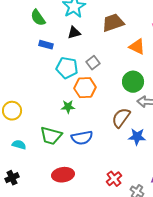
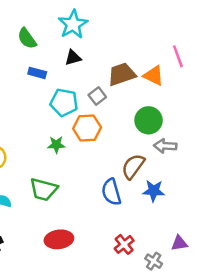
brown trapezoid: (113, 23) -> (122, 74), moved
green star: (68, 107) -> (56, 145), moved
blue semicircle: (82, 138) -> (111, 192), moved, turned 85

